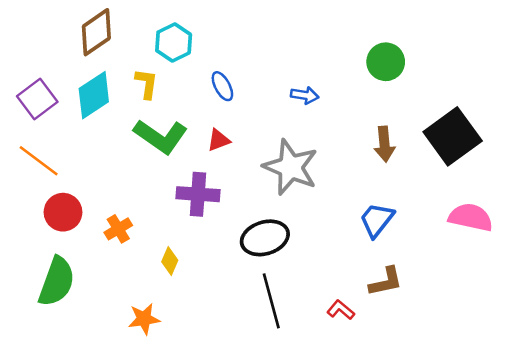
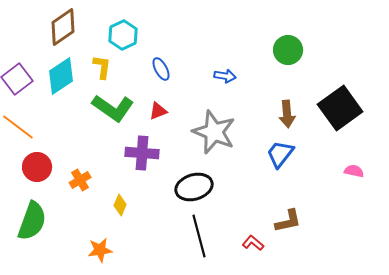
pink semicircle: (471, 217) -> (354, 171), size x0.6
blue trapezoid: (377, 220) -> (280, 154), moved

